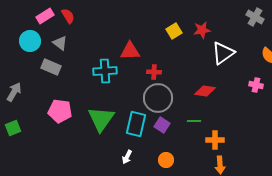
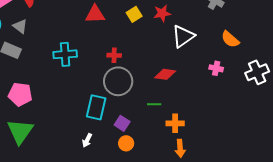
red triangle: (130, 51) -> (95, 14), moved
green triangle: (101, 119) -> (20, 131), moved
purple square: (162, 125) -> (122, 123), moved

